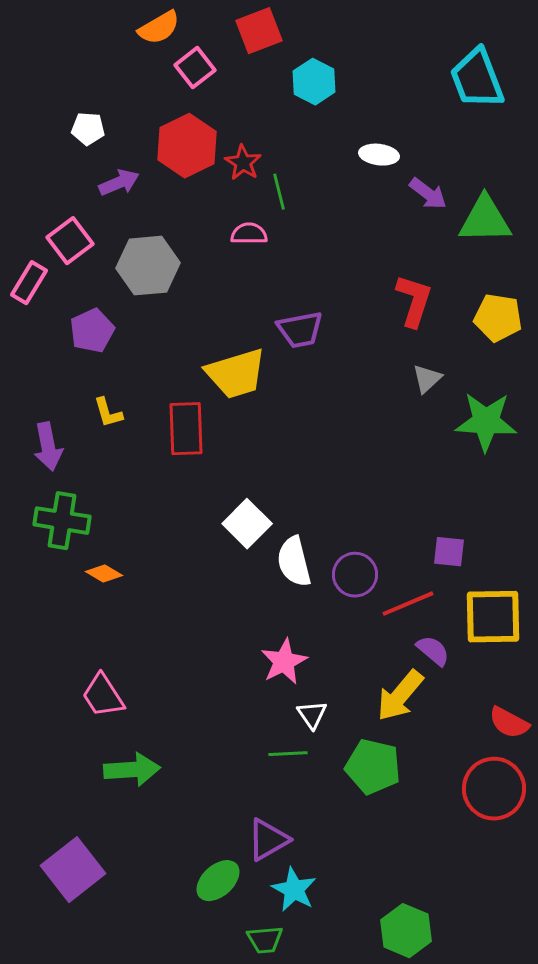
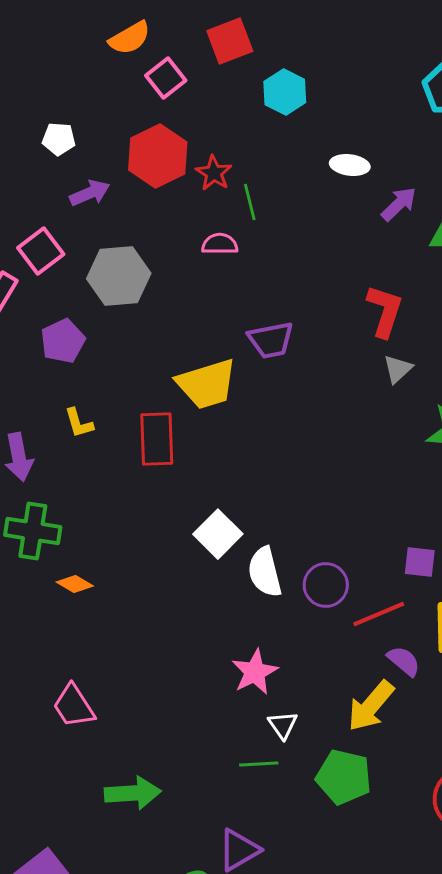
purple arrow: (428, 194) -> (399, 204), turned -81
gray triangle: (427, 379) -> (398, 369), moved
green arrow: (132, 770) -> (133, 793), moved

